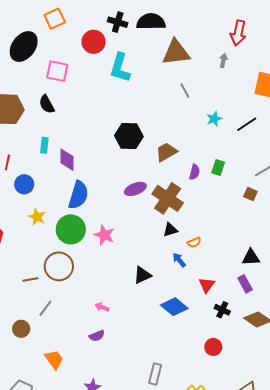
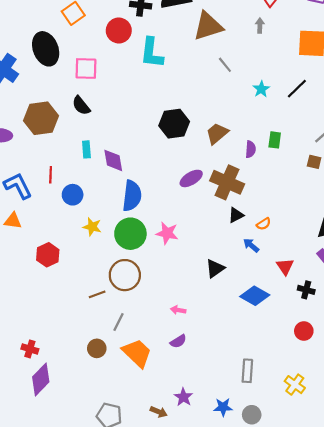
black ellipse: (24, 47) -> (46, 49), turned -48
orange trapezoid: (54, 359) -> (137, 353), moved, size x1.4

